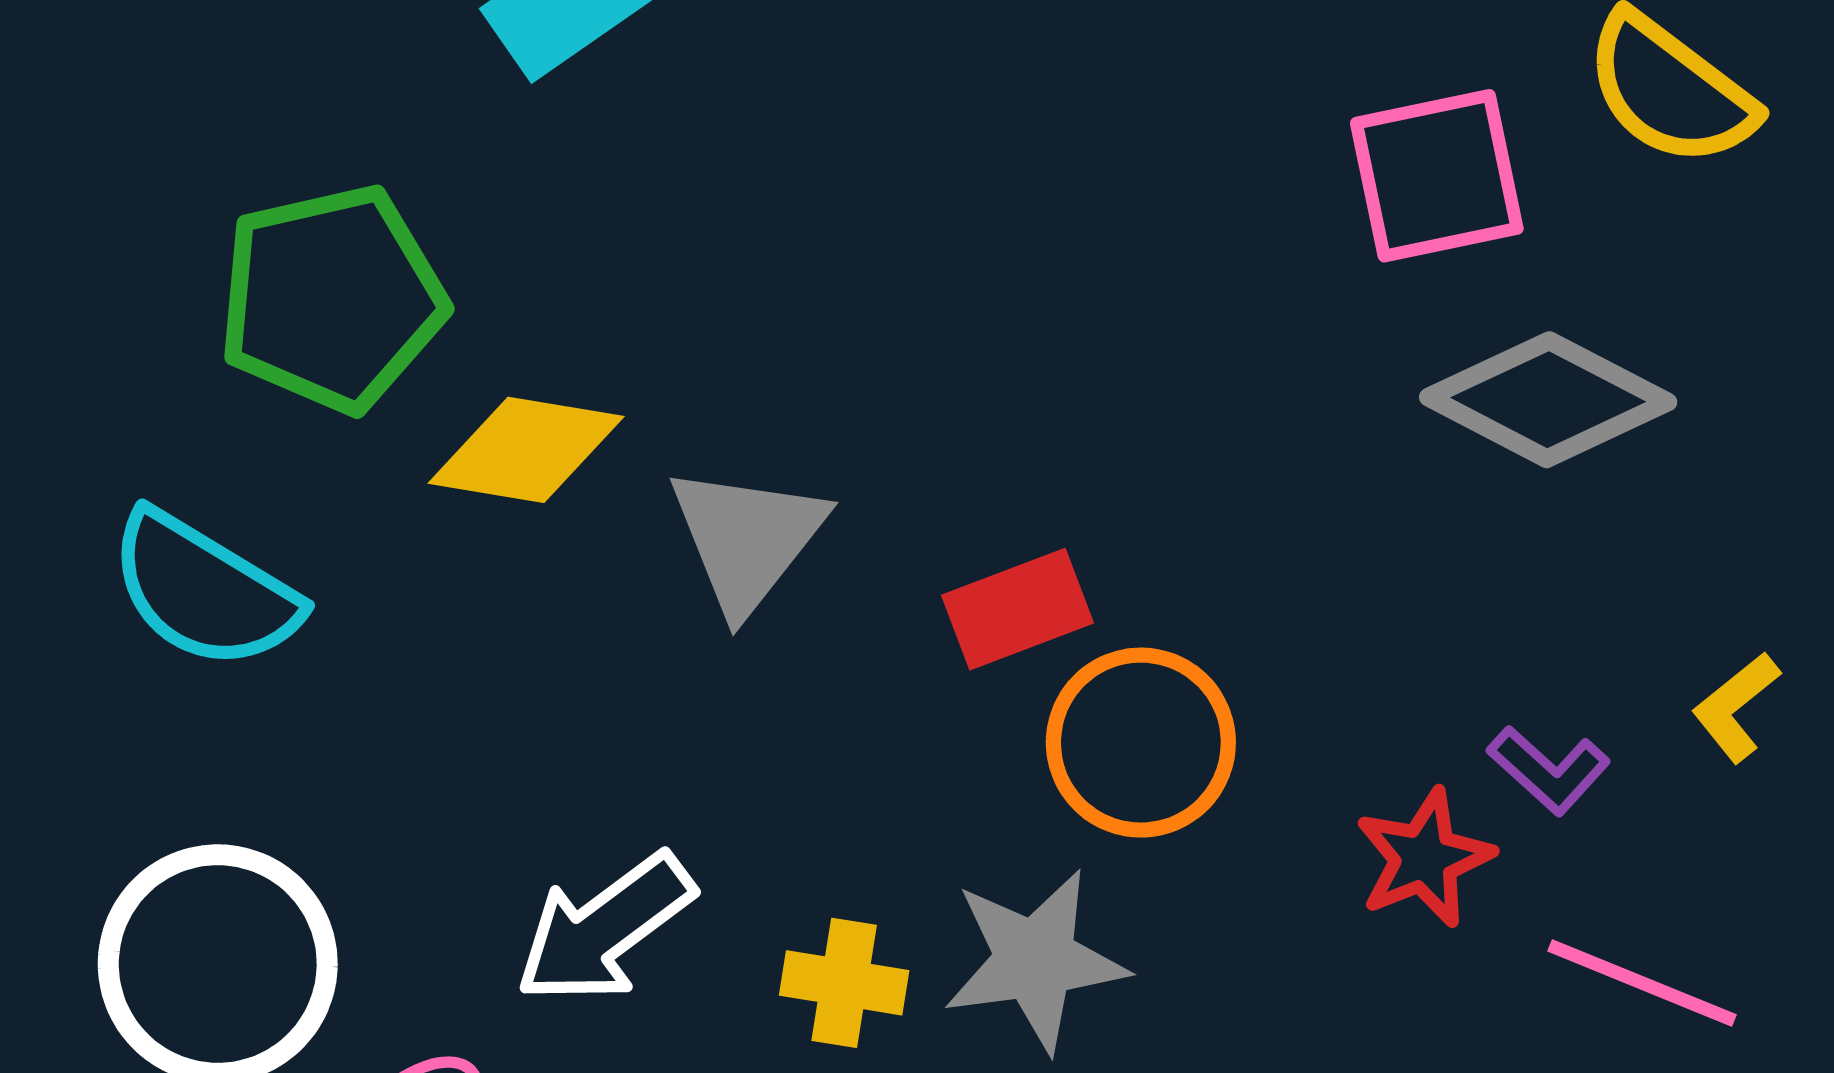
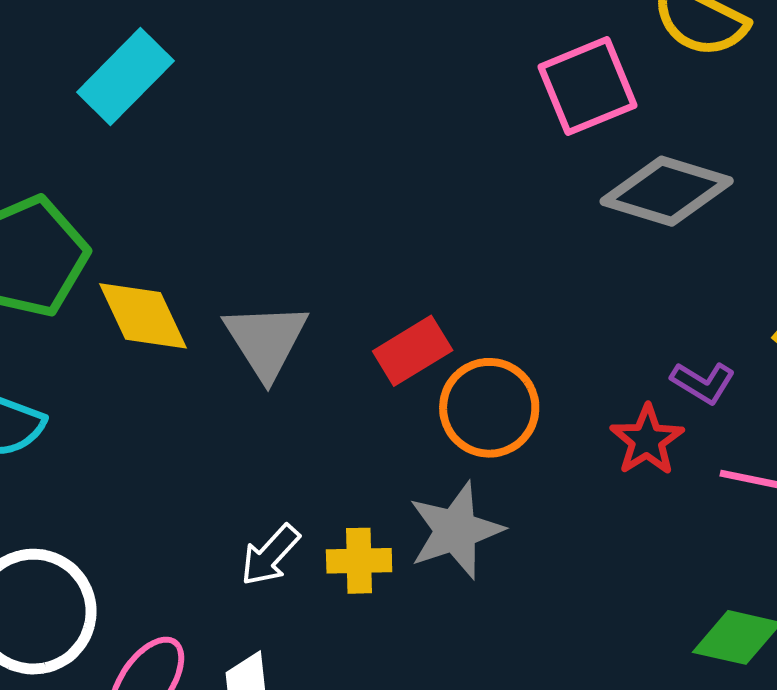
yellow diamond: (526, 450) -> (143, 316), turned 66
white arrow: (605, 929) -> (270, 555), moved, size x0.7

